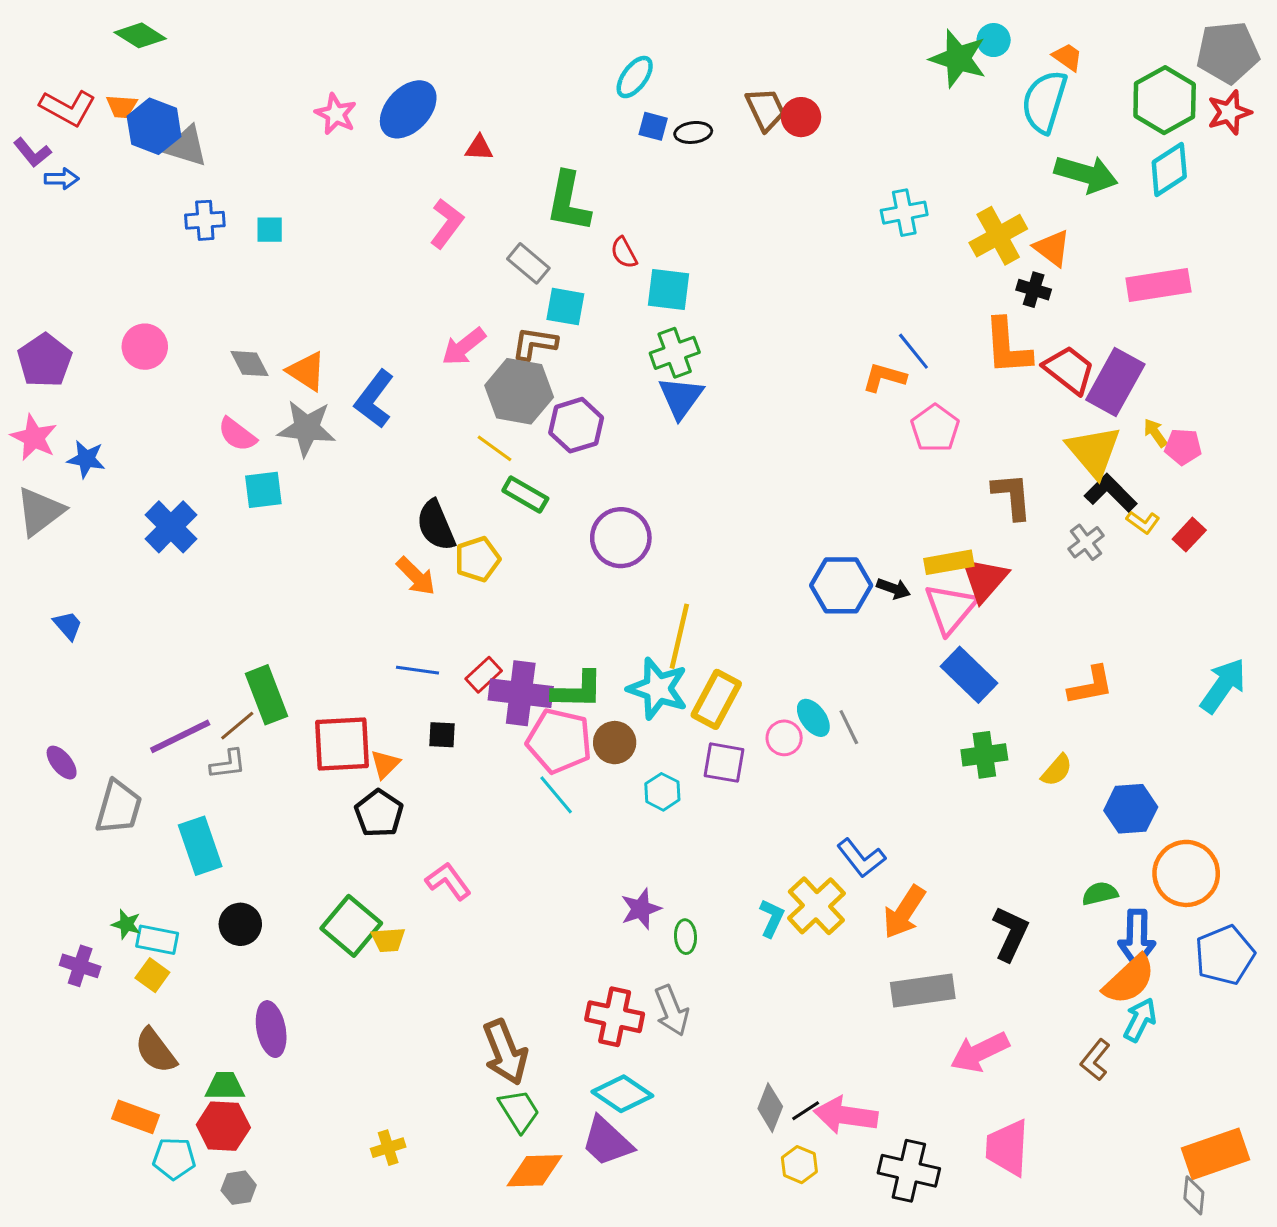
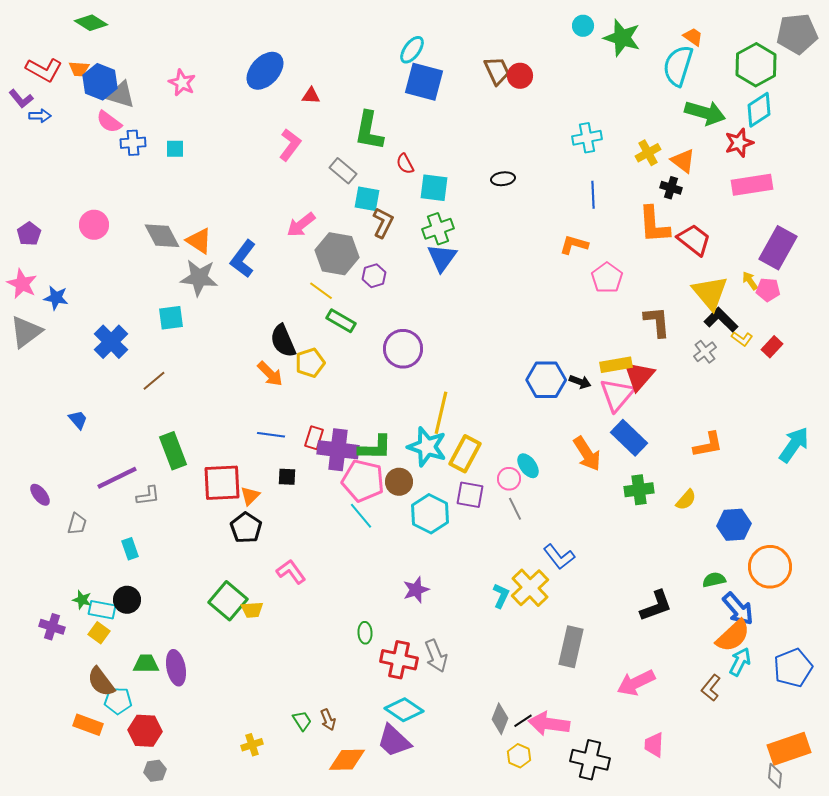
cyan circle: (994, 40) -> (583, 26), moved
red star: (1229, 112) -> (739, 143), moved
pink star: (336, 114) -> (182, 83), moved
blue square: (653, 126) -> (424, 82), size x2.0
black ellipse: (693, 132) -> (503, 179), moved
yellow cross: (998, 236) -> (648, 153), size x0.7
brown L-shape: (535, 344) -> (383, 223), moved, turned 108
blue line: (913, 351) -> (593, 195), moved, turned 36
purple pentagon: (45, 360) -> (29, 234), size x0.7
gray diamond: (250, 364) -> (162, 236), size x1.4
purple rectangle: (1115, 382) -> (778, 248), moved
purple hexagon: (576, 425) -> (374, 276), size x0.7
pink semicircle: (237, 434) -> (109, 122), moved
blue trapezoid: (68, 625) -> (78, 420), moved
red rectangle: (484, 675) -> (314, 438), turned -30
brown line: (237, 726) -> (154, 381), moved
gray line: (849, 727) -> (515, 509), moved
cyan hexagon: (662, 792) -> (430, 514), size x1.6
gray trapezoid: (119, 807) -> (77, 524), size x0.6
cyan rectangle: (200, 846) -> (130, 549), size x0.6
orange arrow: (904, 912) -> (587, 454), moved, turned -66
black circle: (240, 924) -> (127, 600), moved
black L-shape: (1011, 934) -> (656, 606), turned 45
green ellipse: (685, 937) -> (365, 633), moved
blue arrow: (1137, 938) -> (738, 609), turned -42
blue pentagon: (1225, 955) -> (793, 668), moved
gray rectangle: (923, 991) -> (571, 647), moved, turned -69
brown arrow: (505, 1052) -> (328, 720), moved, size x0.5
green trapezoid: (225, 1086) -> (146, 664), moved
green trapezoid: (519, 1111) -> (302, 721), moved, size x0.7
pink trapezoid: (1007, 1148) -> (654, 745), size x0.7
cyan pentagon: (174, 1158) -> (118, 701), moved

